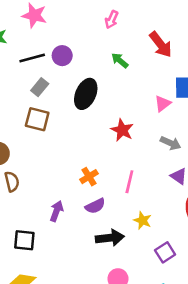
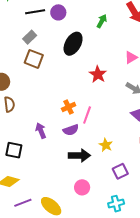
green arrow: (120, 61) -> (102, 21), turned 72
gray rectangle: (40, 87) -> (30, 37), moved
pink line: (129, 182) -> (87, 115), moved
purple arrow: (56, 211) -> (41, 131), turned -49

